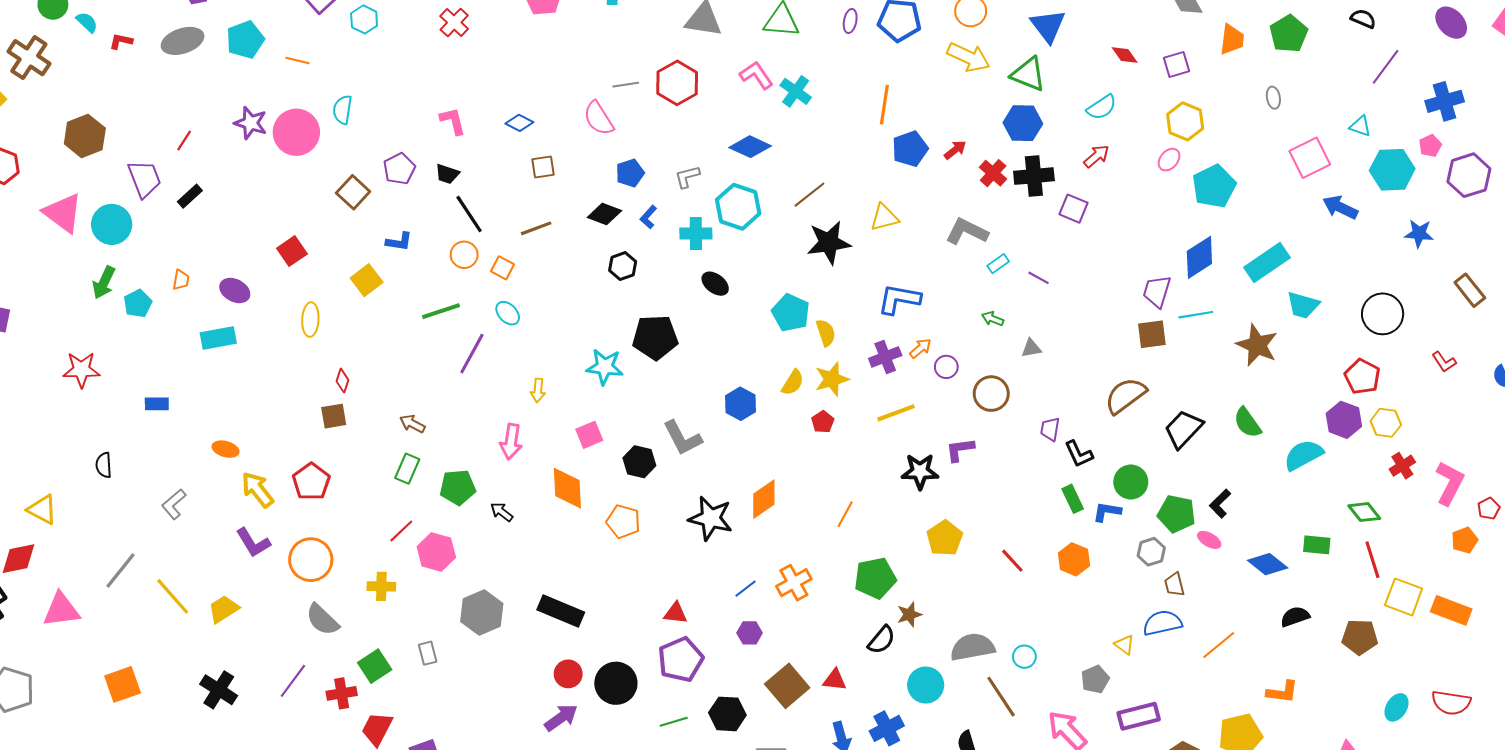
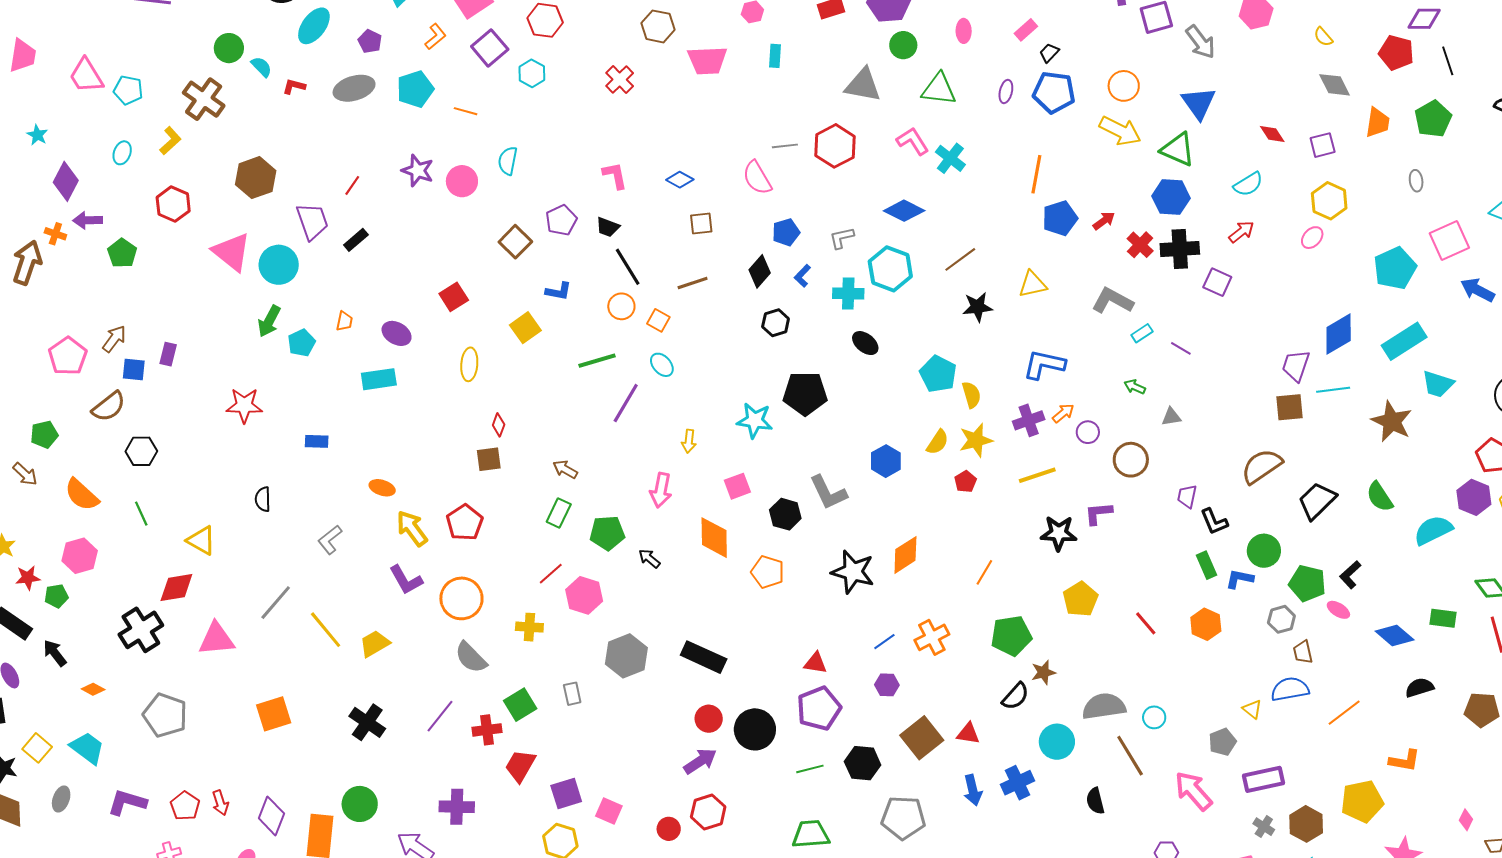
pink circle: (296, 132) -> (462, 181), size x0.7
cyan pentagon: (1214, 186) -> (1395, 268), moved
black diamond: (604, 214) -> (760, 271), turned -72
black star: (829, 243) -> (978, 307), size x0.7

